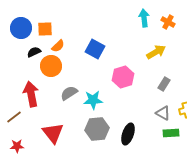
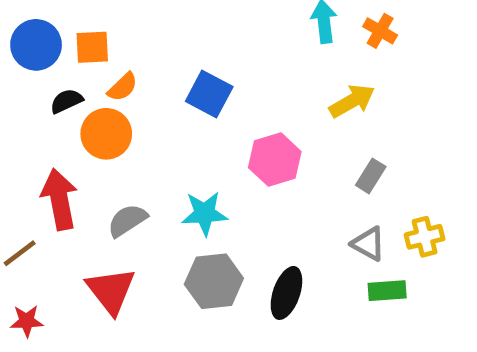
gray semicircle: (69, 93) -> (127, 220), moved

